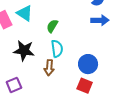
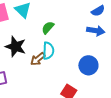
blue circle: (88, 64) -> (88, 65), moved
brown arrow: (49, 68) -> (38, 59), moved, turned 35

